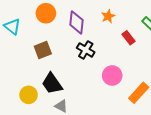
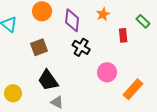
red rectangle: (128, 38) -> (123, 35), turned 32
yellow circle: (29, 95) -> (13, 93), moved

